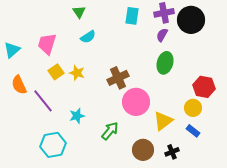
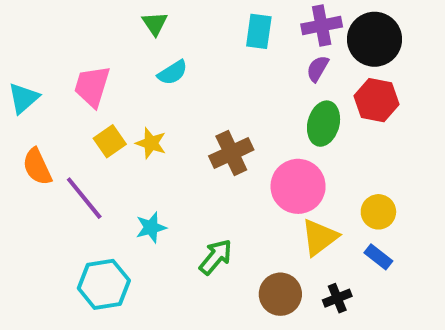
red hexagon: (204, 87) -> (376, 100), moved
pink circle: (136, 102) -> (298, 186), moved

